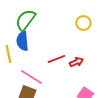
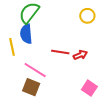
red line: (56, 59) -> (60, 52), turned 30

